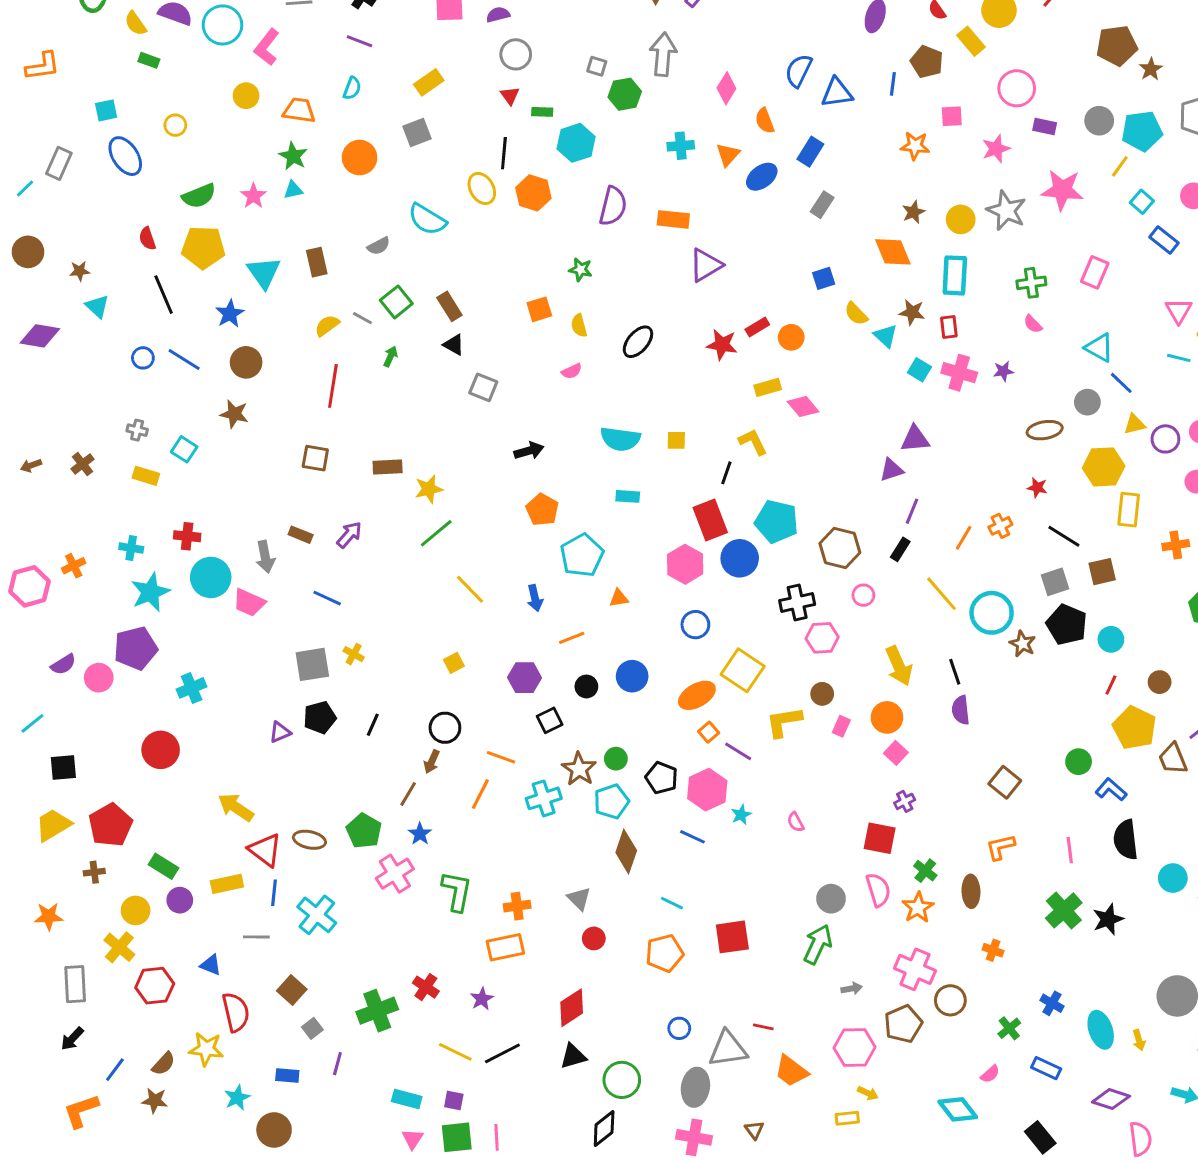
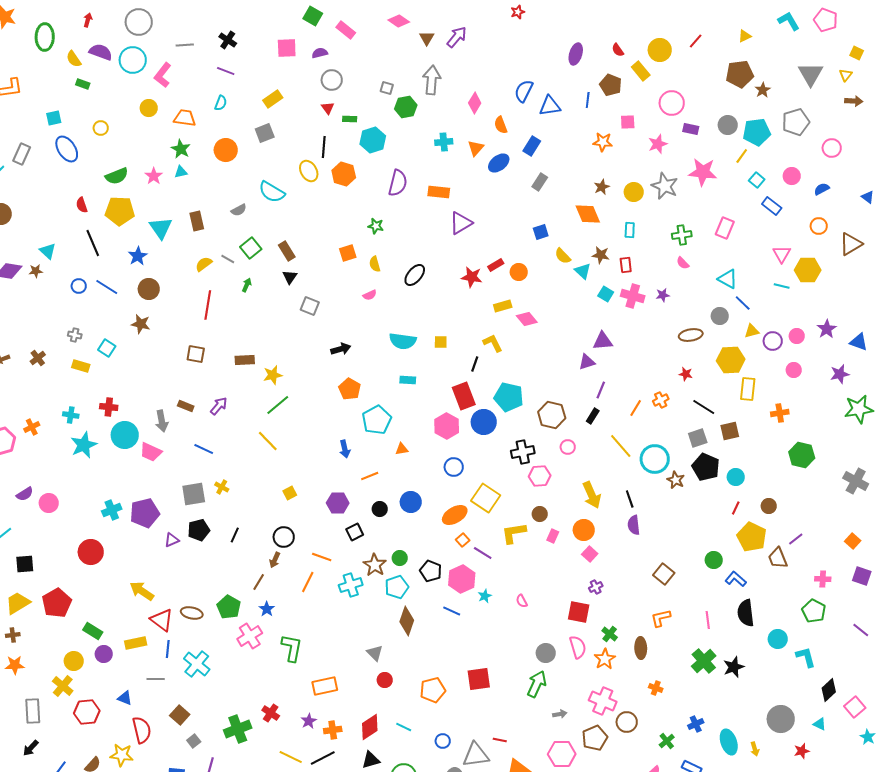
brown star: (80, 271) -> (36, 271), moved
cyan rectangle: (955, 275) -> (630, 230), size x0.6
black triangle: (454, 345) -> (290, 277), turned 35
yellow line: (470, 589) -> (268, 441), moved
purple pentagon: (136, 648) -> (145, 513), moved
brown cross: (94, 872) -> (13, 635), moved
cyan line: (672, 903) -> (404, 727), moved
orange cross: (517, 906) -> (333, 730), moved
blue cross: (1052, 1003) -> (696, 724), turned 35

